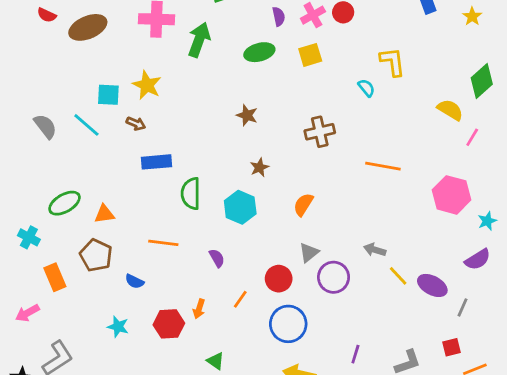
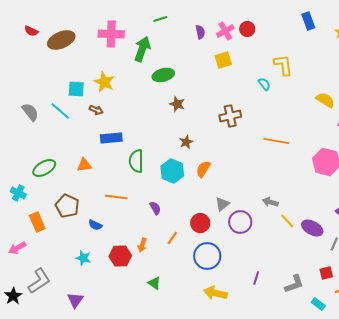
green ellipse: (259, 52) -> (163, 75), moved
orange semicircle: (303, 205) -> (203, 169), moved
orange triangle: (104, 214) -> (84, 165), moved

